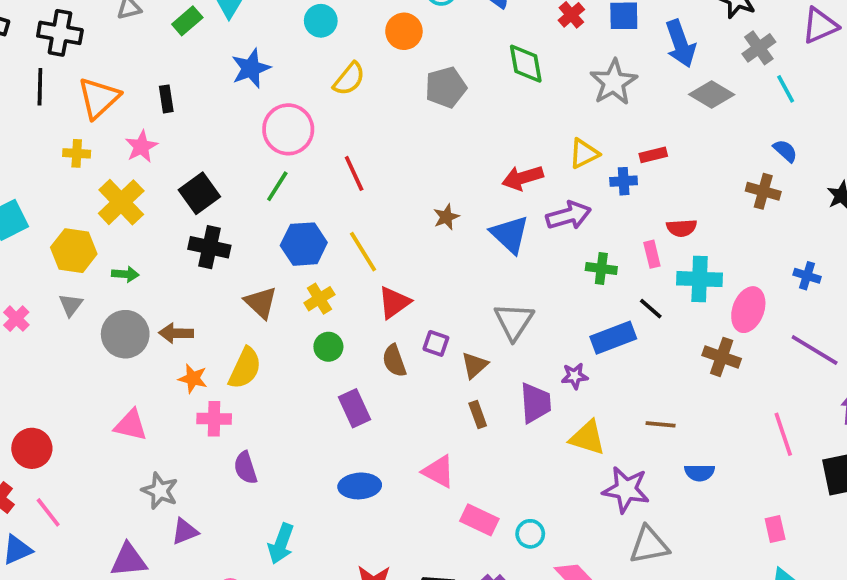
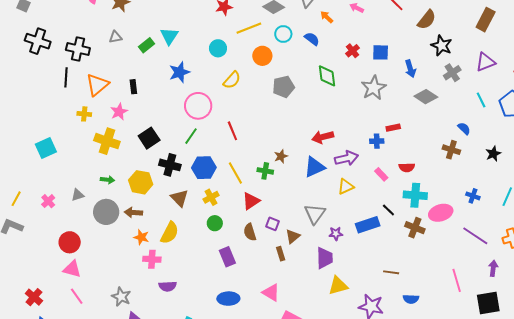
blue arrow: (680, 44) -> (410, 69), size x0.7
cyan line: (786, 89) -> (481, 100), moved
yellow triangle: (584, 154) -> (346, 187), moved
yellow cross: (121, 202) -> (107, 141), turned -30
blue triangle: (510, 234) -> (315, 167), turned 50
black cross: (209, 247) -> (170, 165), moved
yellow hexagon: (74, 251) -> (141, 182), moved
pink rectangle: (652, 254) -> (381, 174), moved, turned -32
green cross: (601, 269) -> (265, 171), moved
gray triangle: (71, 305) -> (78, 195), turned 32
pink ellipse: (748, 310) -> (441, 213), turned 50
brown cross: (722, 357) -> (415, 228), moved
purple star: (575, 376) -> (336, 234), moved
brown rectangle: (478, 414) -> (281, 254), moved
pink triangle: (131, 425) -> (72, 269), moved
yellow triangle: (587, 438) -> (338, 286), moved, turned -35
red circle: (32, 448) -> (70, 242), moved
purple semicircle: (245, 468) -> (168, 286), turned -78
pink line: (48, 512) -> (77, 296), moved

